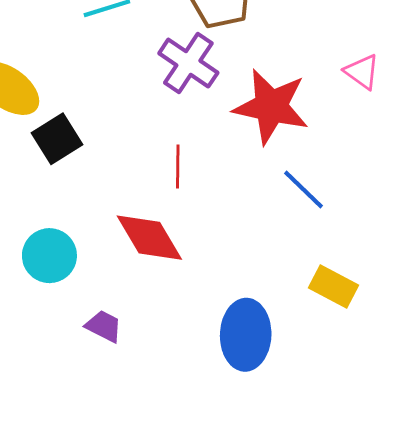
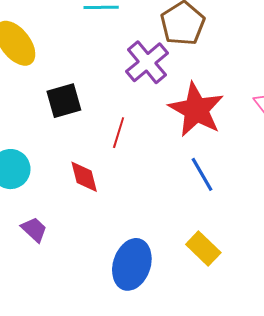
black square: (57, 139) -> (64, 101), moved
red diamond: (149, 238) -> (84, 177), size x0.7

